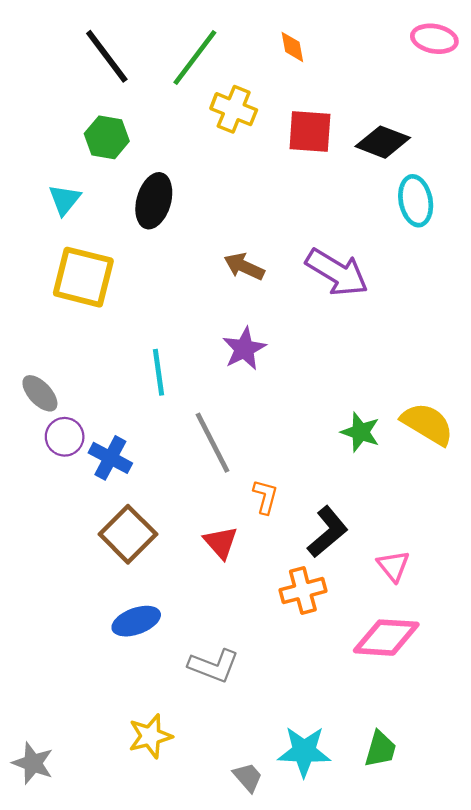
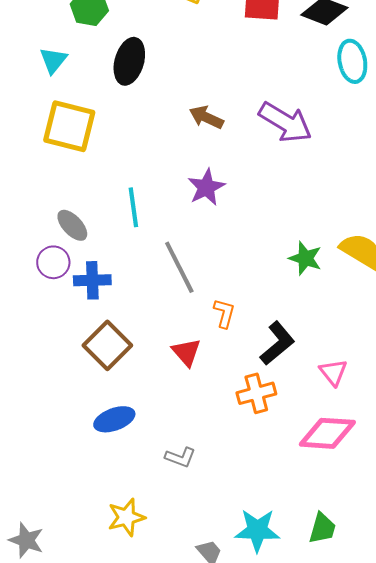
gray ellipse: (40, 393) -> (72, 225), moved
blue cross: (110, 458) -> (92, 280), turned -30
gray L-shape: (214, 666) -> (180, 457), size x0.7

